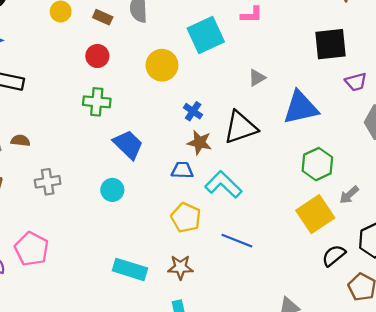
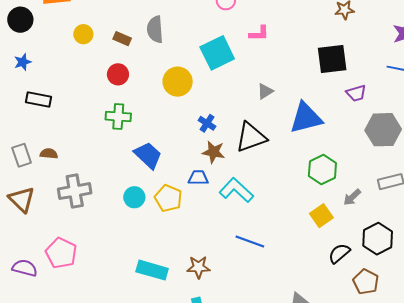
gray cross: (48, 182) -> (75, 191), size x1.4
yellow square: (315, 214) -> (321, 216), size x0.7
yellow pentagon: (186, 218) -> (168, 198), moved

